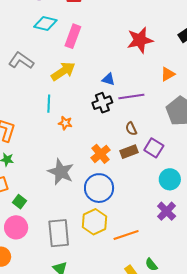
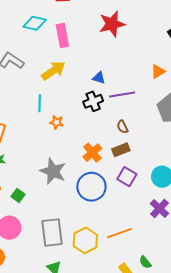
pink rectangle: (73, 36) -> (62, 35), turned -30
red star: (140, 40) -> (112, 24), moved
purple square: (154, 148) -> (127, 177), moved
green square: (20, 202) -> (18, 195), moved
yellow hexagon: (95, 222) -> (85, 240), moved

